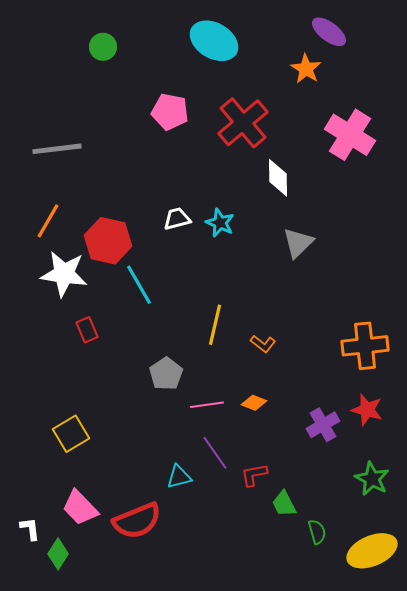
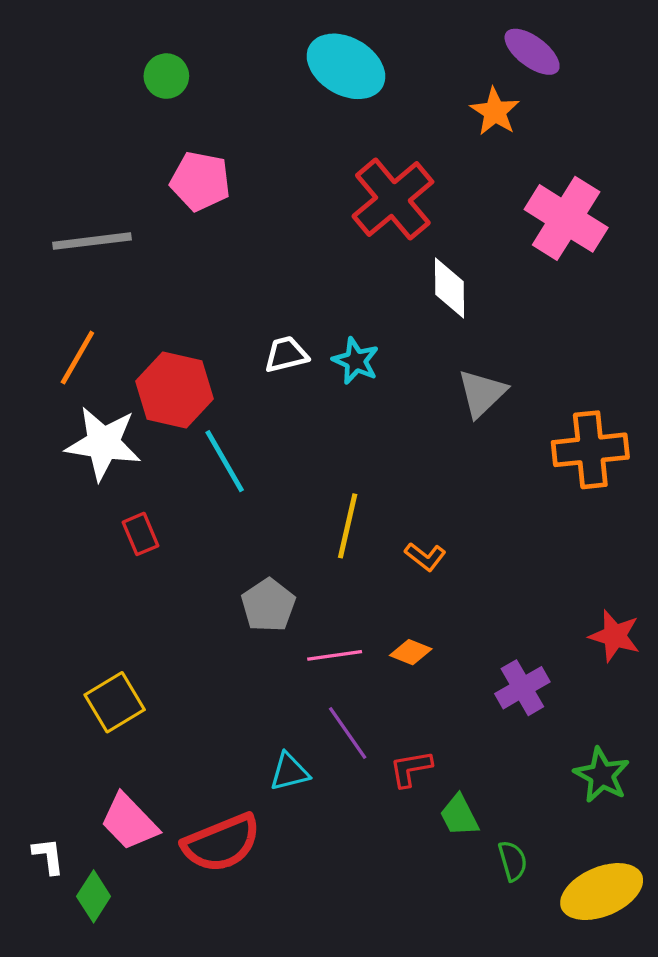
pink pentagon: (170, 112) -> (200, 181), moved
orange cross: (365, 346) -> (590, 450), moved
red star: (367, 410) -> (615, 636), moved

